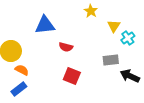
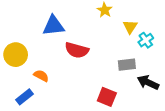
red semicircle: (66, 47) -> (77, 50), size x1.5
orange semicircle: (22, 70) -> (41, 76), moved
red square: (72, 76) -> (107, 97), moved

